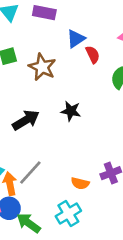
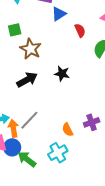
blue triangle: (76, 39) -> (59, 14), moved
brown star: (42, 67) -> (31, 49), moved
orange semicircle: (80, 183) -> (68, 130), turned 48

